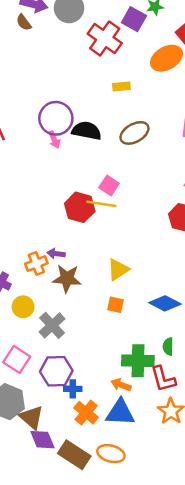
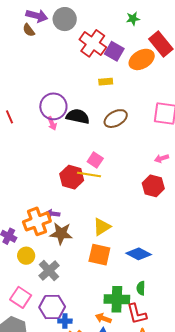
purple square: (134, 19) -> (114, 51), moved
orange cross: (36, 264) -> (37, 221), size x1.5
orange square: (116, 305) -> (99, 255), size x1.6

